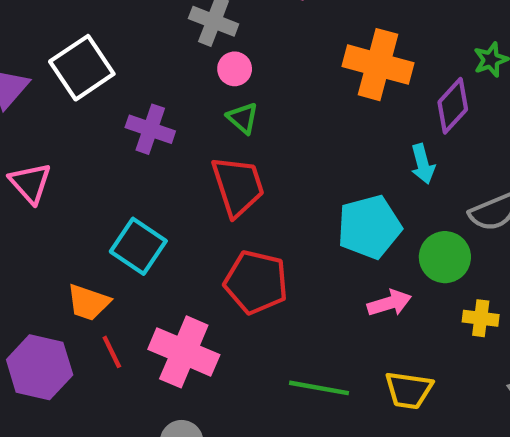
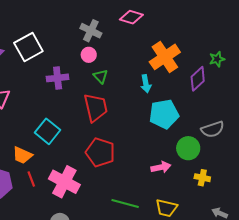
orange cross: (378, 65) -> (165, 57), turned 36
pink circle: (235, 69) -> (89, 55), moved
purple cross: (150, 129) -> (58, 78), turned -30
cyan arrow: (423, 164) -> (146, 84), moved
cyan pentagon: (369, 227) -> (164, 114), moved

